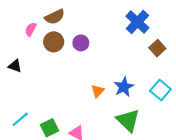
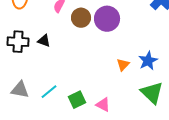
purple circle: (81, 43) -> (107, 19), size x1.6

